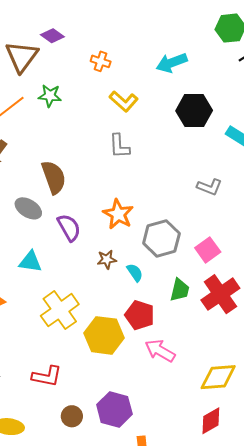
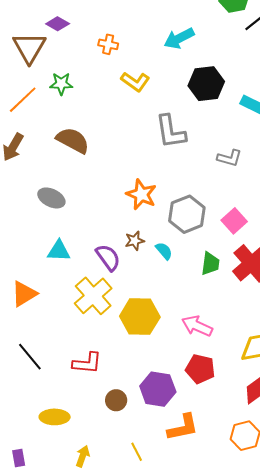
gray L-shape: (119, 146) -> (171, 132), moved, size x1.4
brown semicircle: (54, 177) -> (73, 140), moved, turned -36
purple semicircle: (69, 228) -> (108, 257), moved
red pentagon: (140, 315) -> (200, 369), moved

